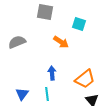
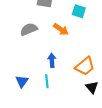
gray semicircle: (17, 42) -> (29, 29), moved

